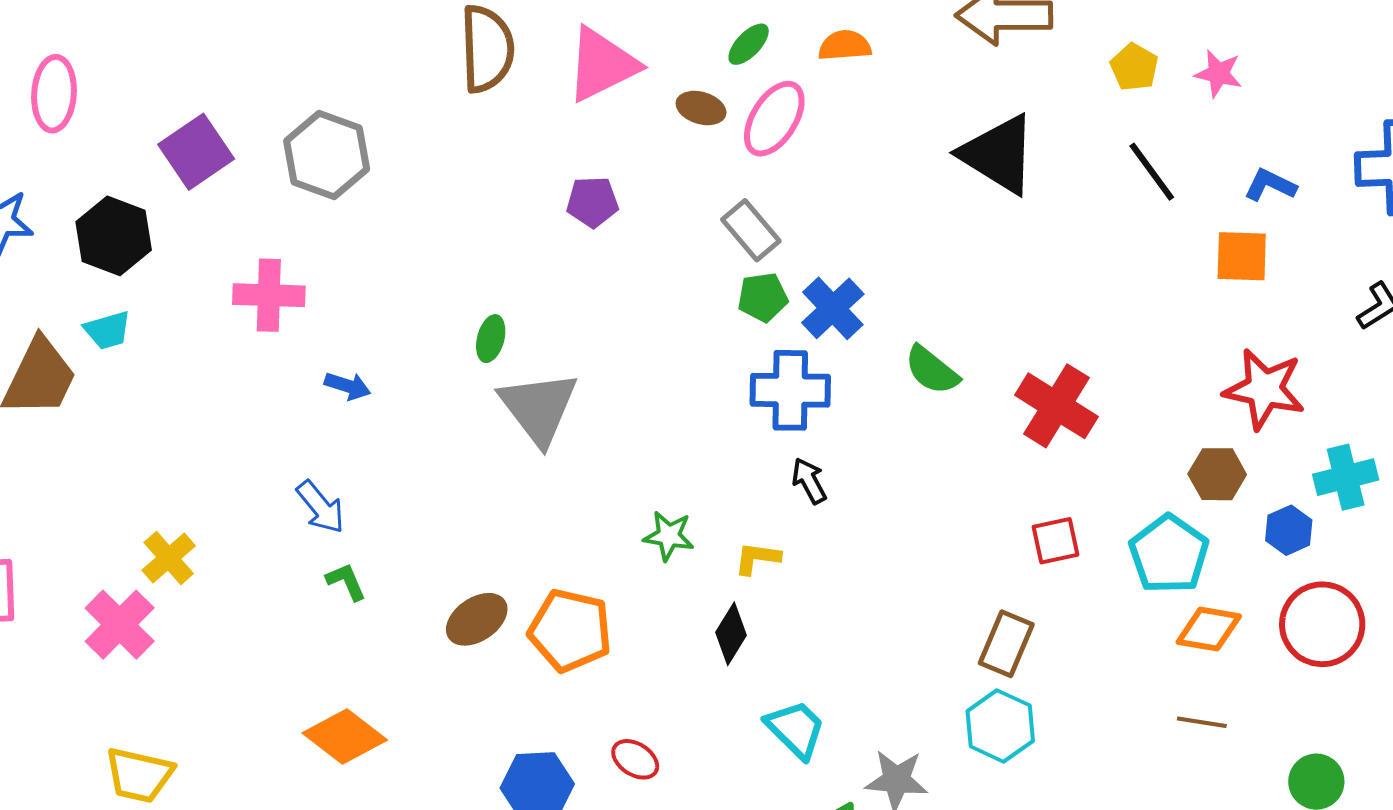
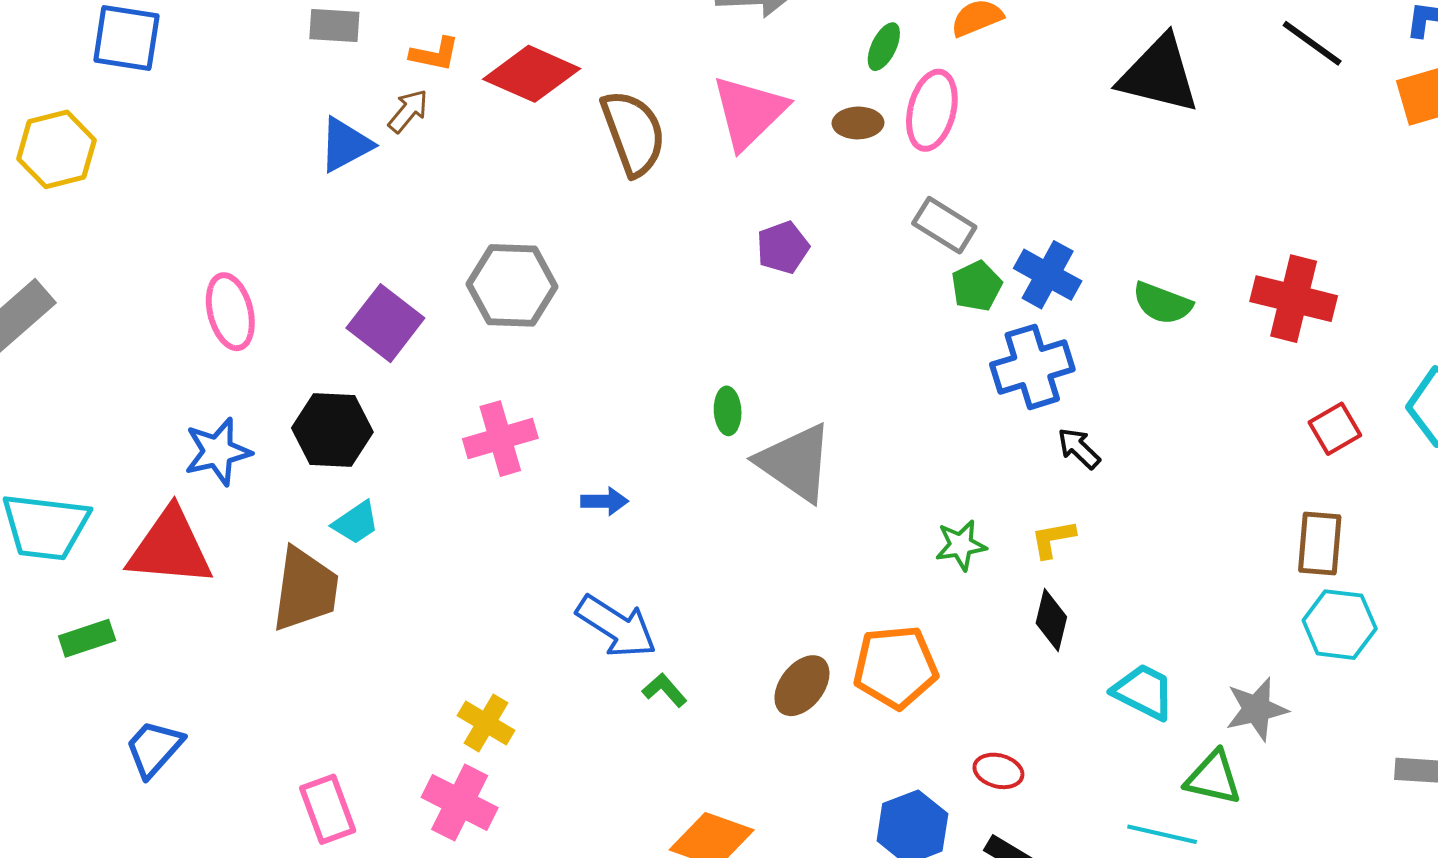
blue arrow: (321, 507) -> (616, 626), size x1.4

